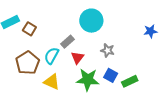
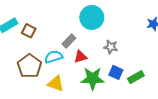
cyan semicircle: (52, 56) -> (54, 57), turned 48
red triangle: (78, 58) -> (80, 57), turned 40

